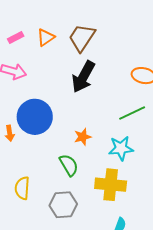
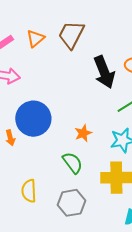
black arrow: (83, 77) -> (104, 72), moved, turned -44

